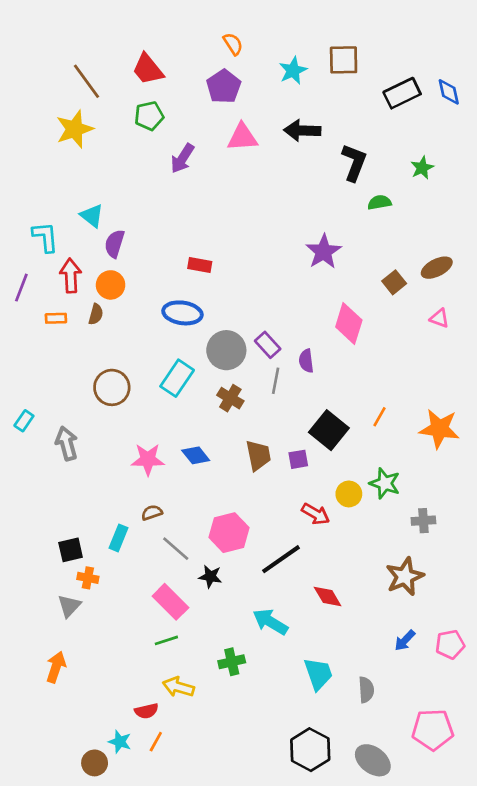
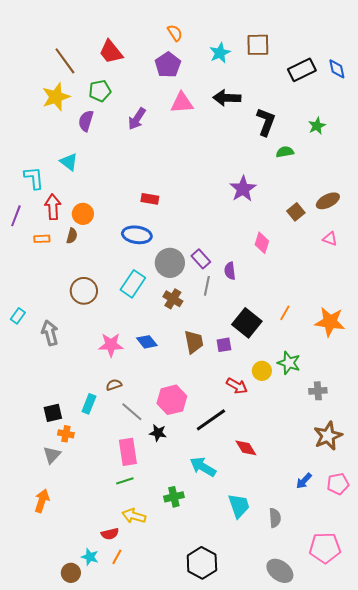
green pentagon: (149, 116) -> (100, 91), moved
purple semicircle: (115, 244) -> (86, 121), moved
pink diamond: (349, 324) -> (262, 243), size x0.7
brown star: (405, 577) -> (328, 436), moved
pink rectangle: (170, 602) -> (128, 452), turned 36
black hexagon: (310, 750) -> (202, 563), moved

